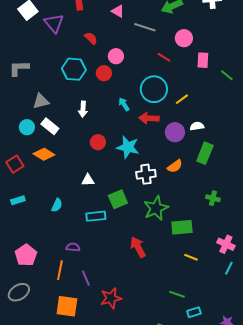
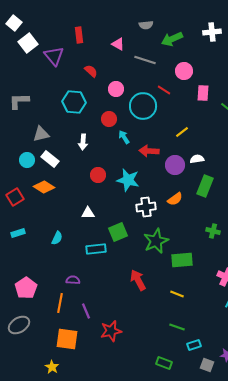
red circle: (104, 73) -> (109, 119), moved
cyan circle: (154, 89) -> (143, 106), moved
yellow line: (191, 257) -> (177, 294), moved

